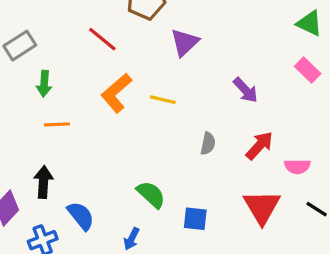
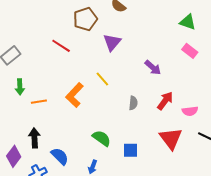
green arrow: (44, 84) -> (20, 87), moved
orange L-shape: (116, 93) -> (75, 95), moved
yellow line: (163, 100) -> (102, 79), turned 42

